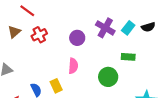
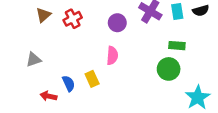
cyan rectangle: (128, 28) -> (177, 11), turned -48
green circle: (108, 77) -> (169, 69), moved

